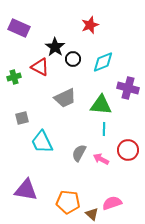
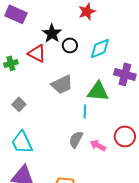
gray square: (22, 118) -> (19, 104), turned -32
cyan line: (104, 129) -> (85, 111), moved
cyan trapezoid: (42, 142) -> (22, 142), moved

